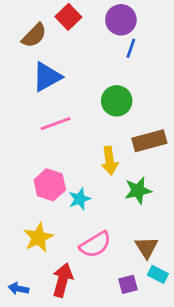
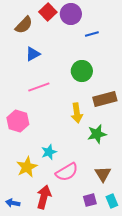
purple circle: (121, 20) -> (71, 14), moved
blue line: (131, 48) -> (92, 34), turned 56
blue triangle: (47, 77) -> (33, 54), size x0.7
pink hexagon: (50, 185) -> (18, 121), moved
cyan star: (80, 199) -> (49, 152), moved
cyan rectangle: (158, 274) -> (112, 201), moved, turned 40

